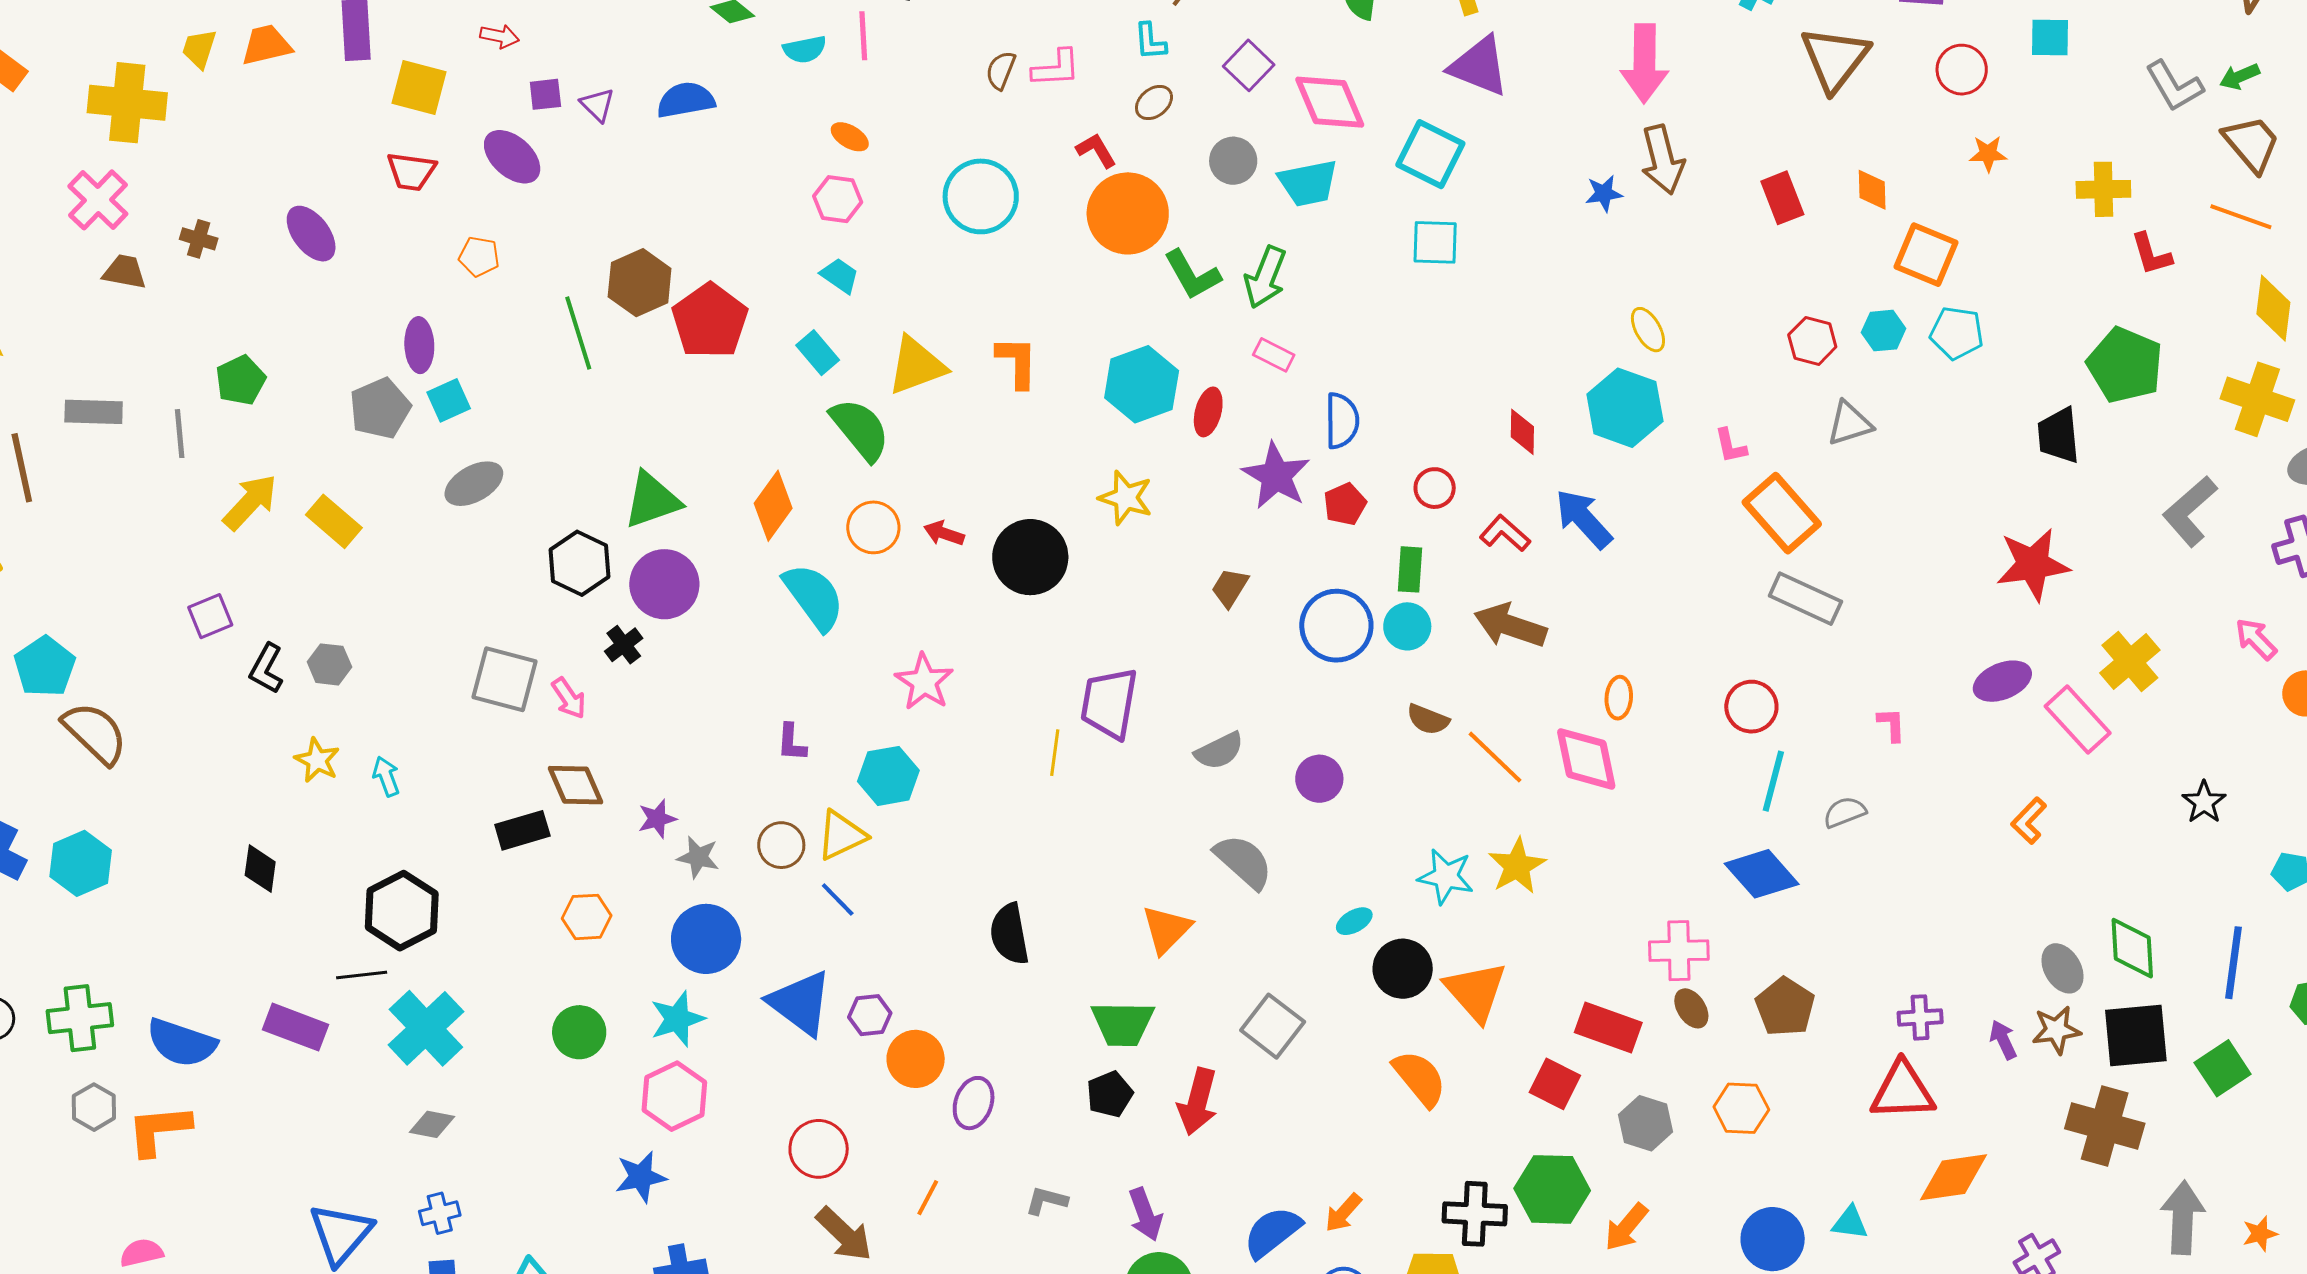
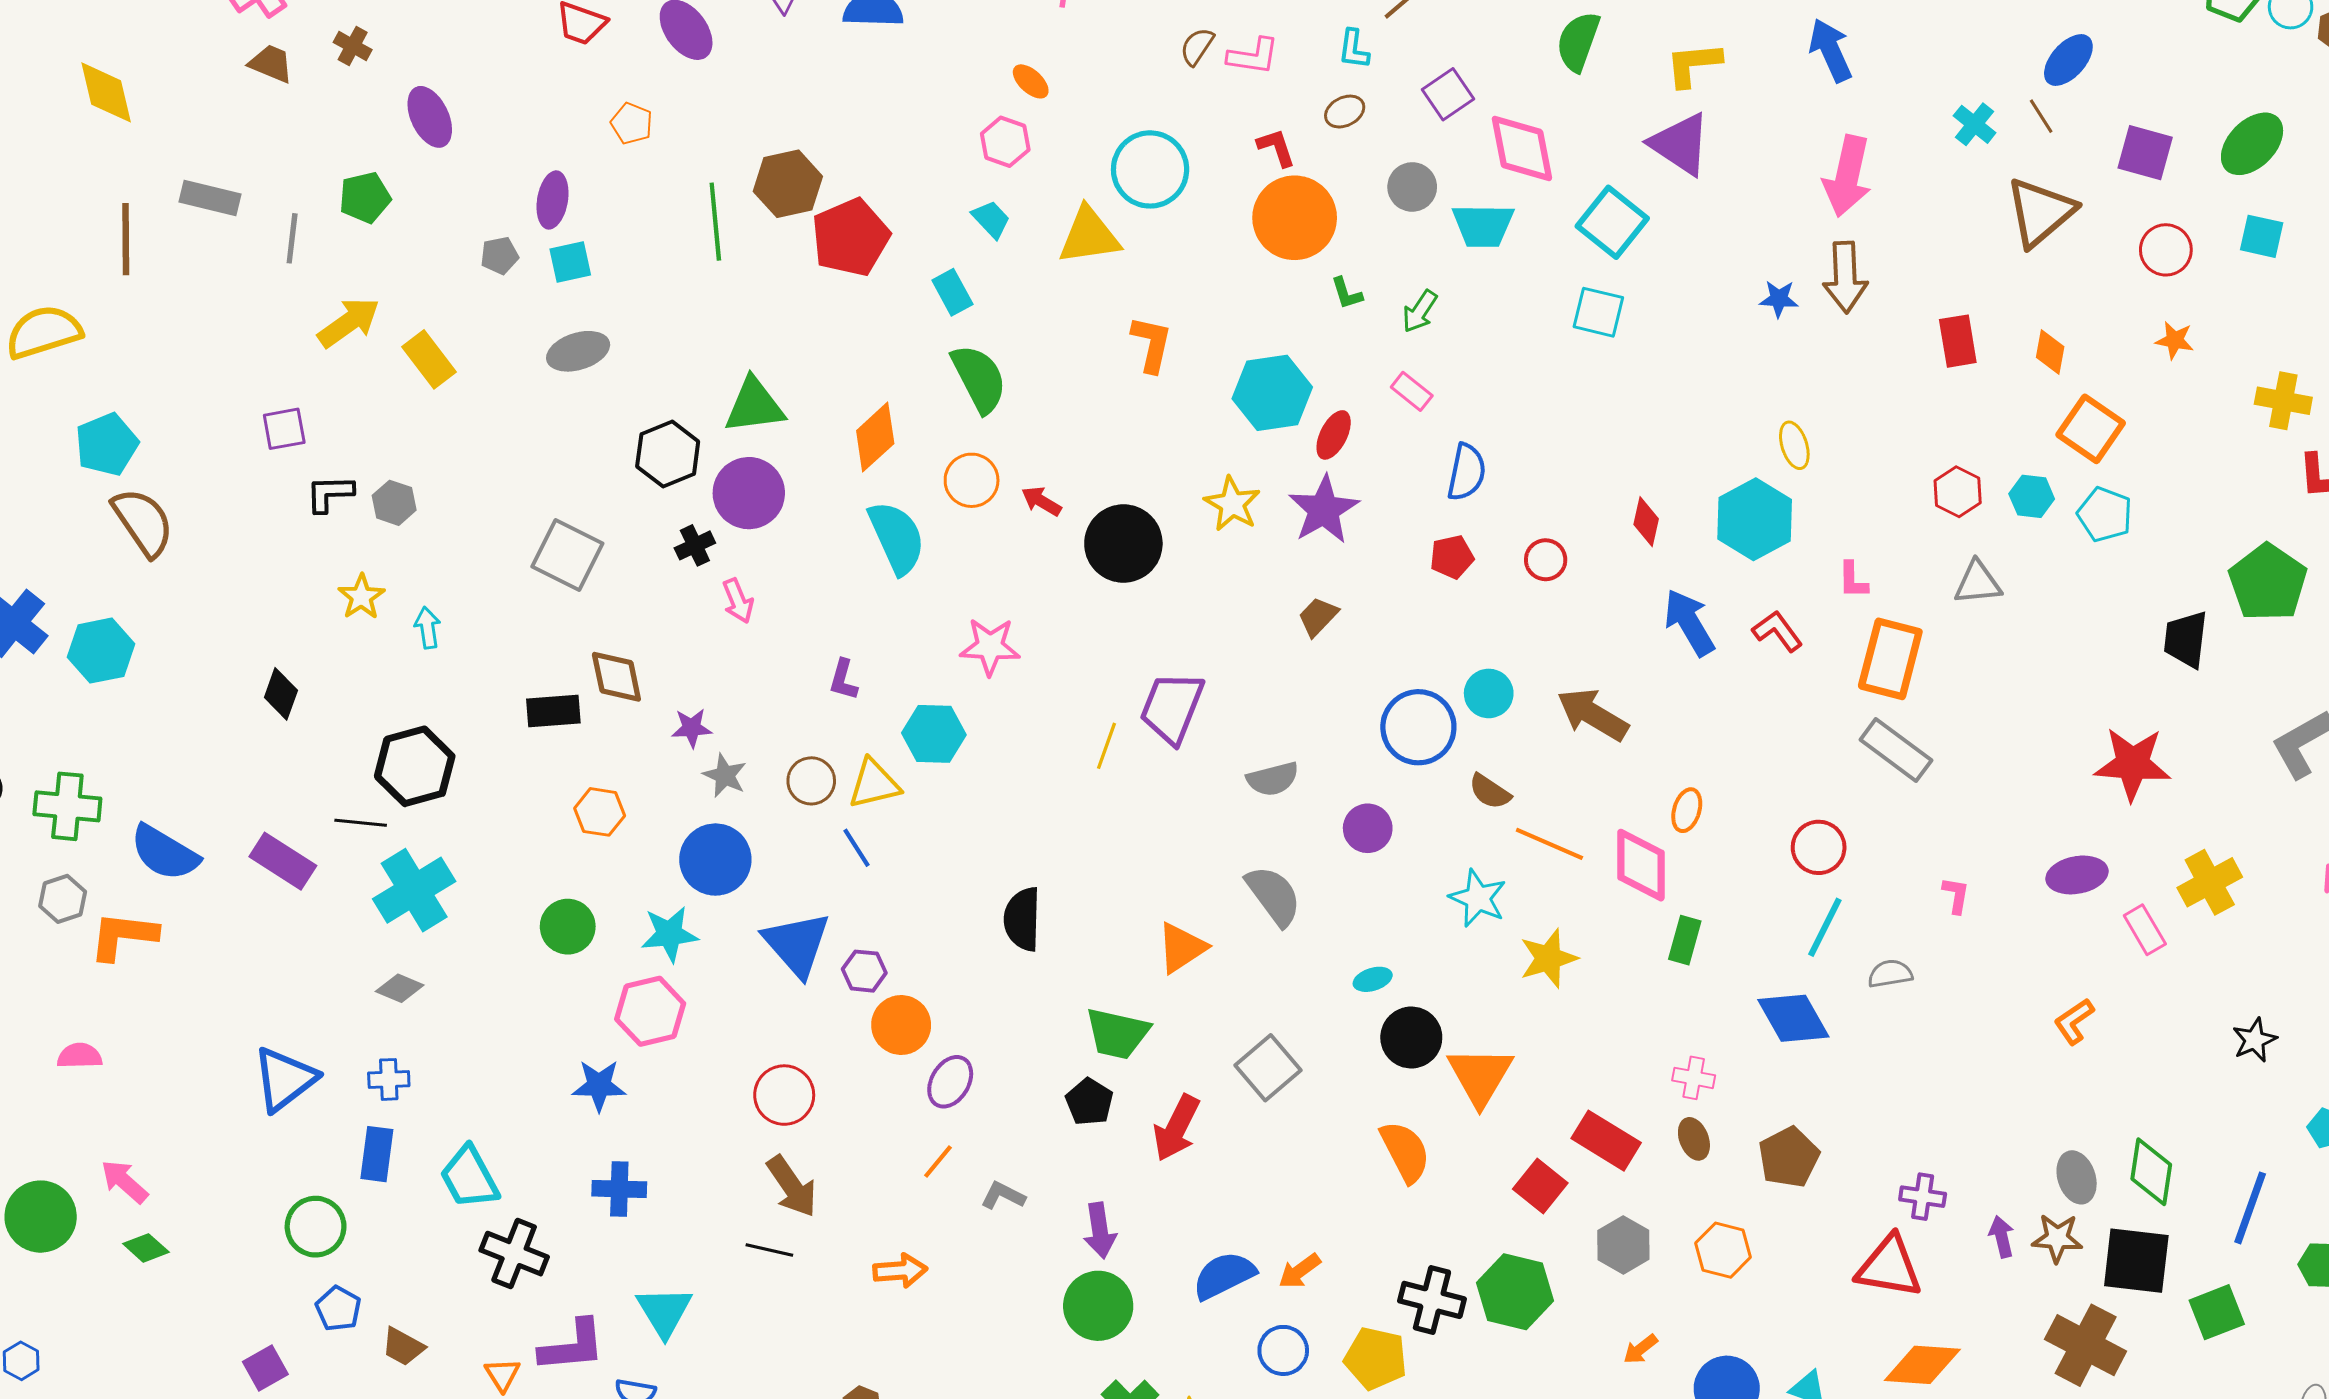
purple ellipse: (311, 234) -> (430, 117), moved
green L-shape: (1192, 275) -> (1347, 293), size x0.6
green arrow: (1265, 277) -> (1420, 311), size x0.7
yellow triangle: (916, 366) -> (1089, 236), moved
gray pentagon: (380, 408) -> (499, 255), size x0.6
purple star: (1276, 476) -> (1324, 510), moved
orange rectangle: (1782, 513) -> (1890, 659), turned 44
red L-shape: (1505, 533) -> (1778, 631), moved
green rectangle: (1410, 569) -> (1685, 940), moved
blue circle: (1336, 626) -> (1418, 727), moved
black L-shape: (266, 669) -> (330, 494), turned 48
pink star: (924, 682) -> (990, 647), turned 30
pink arrow: (569, 698) -> (738, 601), moved
pink rectangle: (2078, 720) -> (2145, 930), size x0.7
orange line: (1495, 757) -> (1549, 844), turned -32
cyan star: (1446, 876) -> (1478, 898), moved
pink cross: (1679, 951) -> (1694, 1078), size x0.7
black pentagon: (1110, 1094) -> (1089, 1102), turned -30
orange line: (928, 1198) -> (938, 1162), moved
orange arrow: (1626, 1227) -> (1640, 1349), moved, size x0.7

